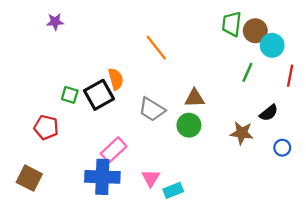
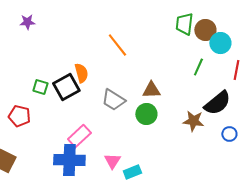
black semicircle: (269, 113) -> (217, 103), size x1.6

